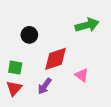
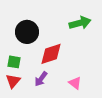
black circle: (29, 35) -> (27, 32), size x1.5
pink triangle: (82, 75) -> (75, 83), moved

